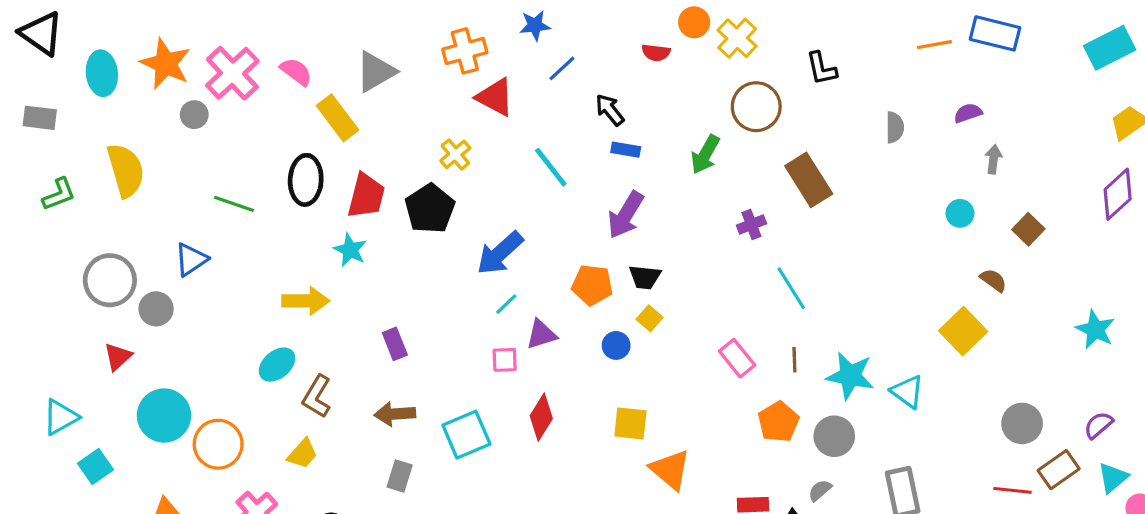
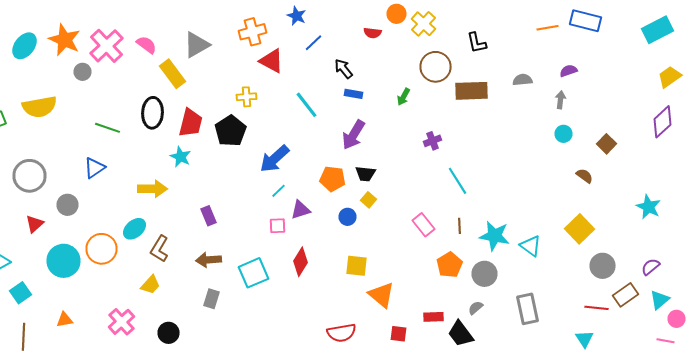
blue star: (535, 25) -> (296, 16), turned 30
cyan ellipse: (102, 73) -> (24, 46), turned 44
gray semicircle: (895, 127) -> (522, 80), turned -96
yellow cross: (455, 154) -> (246, 97), turned 36
green arrow: (705, 154) -> (404, 97), size x0.7
gray arrow: (993, 159) -> (560, 100), moved
yellow semicircle: (126, 170) -> (40, 107), turned 96
brown rectangle: (809, 180) -> (472, 91), moved, turned -60
blue triangle: (191, 259) -> (94, 168), moved
gray circle: (156, 309) -> (68, 205), moved
yellow square: (963, 331) -> (580, 229), moved
orange circle: (218, 444) -> (102, 249), moved

